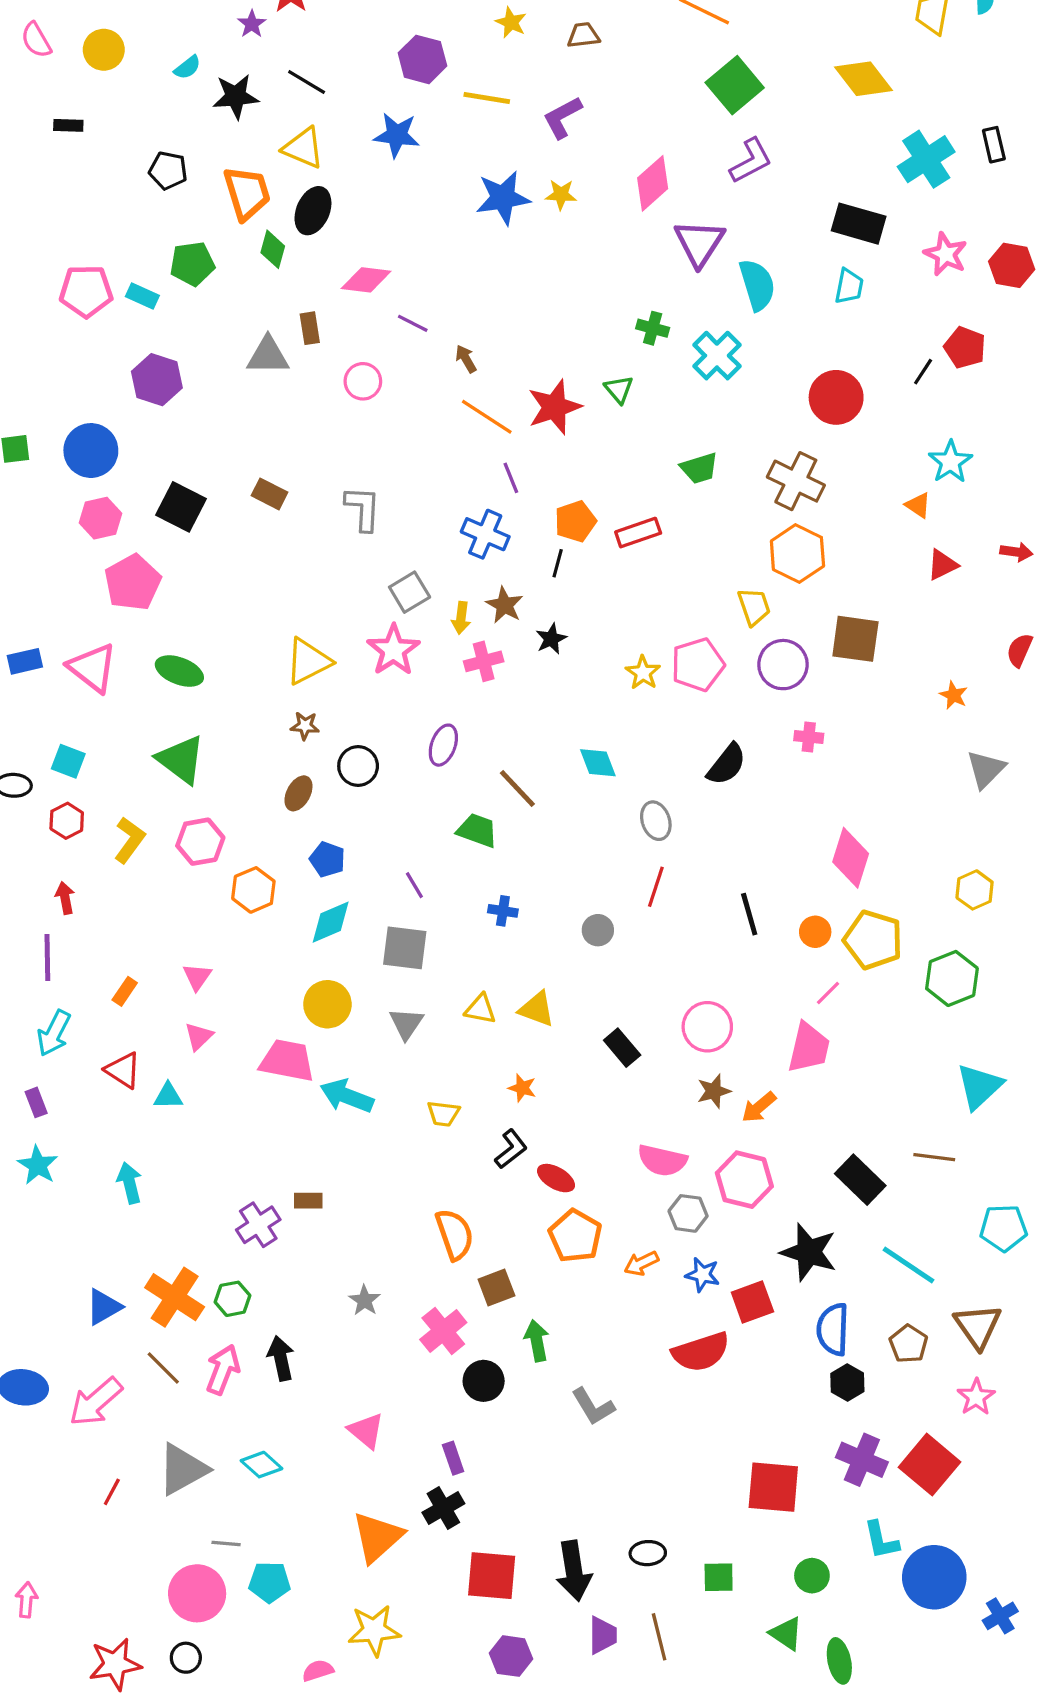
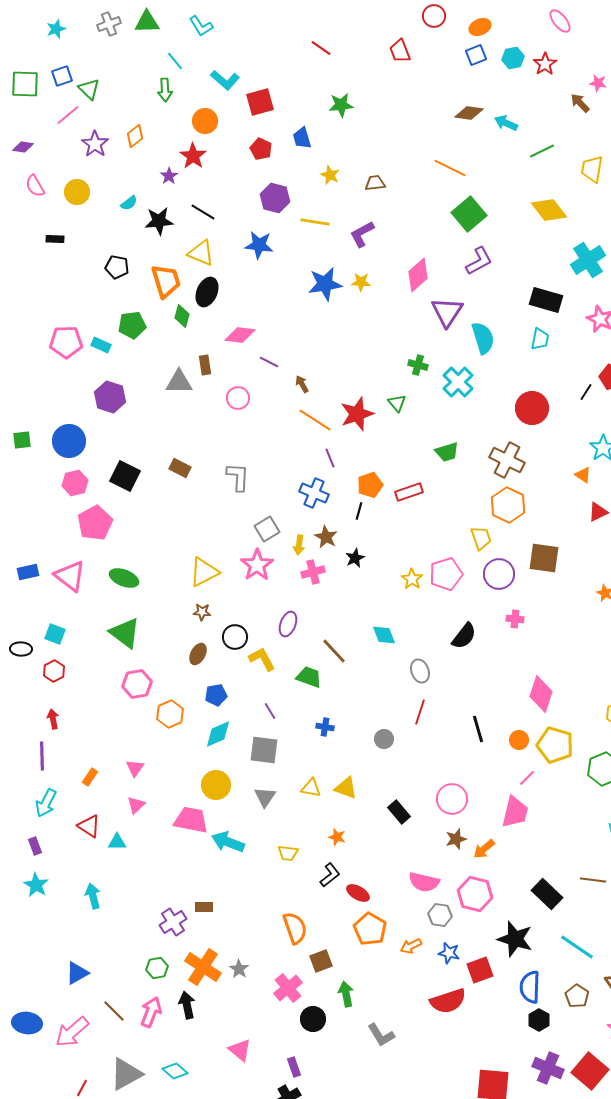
yellow L-shape: (129, 840) -> (262, 659), moved, turned -64
blue pentagon: (327, 859) -> (216, 695), turned -30
orange cross: (175, 1297) -> (203, 967), moved

